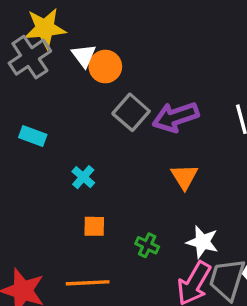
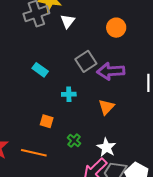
orange circle: (105, 67) -> (116, 28), moved
cyan rectangle: (33, 136) -> (40, 70), moved
cyan cross: (83, 177) -> (69, 94), moved, turned 32

